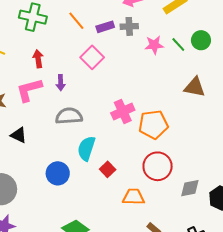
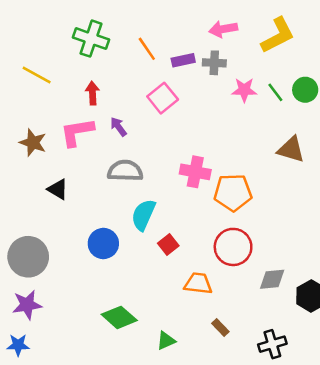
purple arrow: (61, 83) -> (119, 127), turned 140
pink cross: (123, 111) -> (195, 172), turned 30

